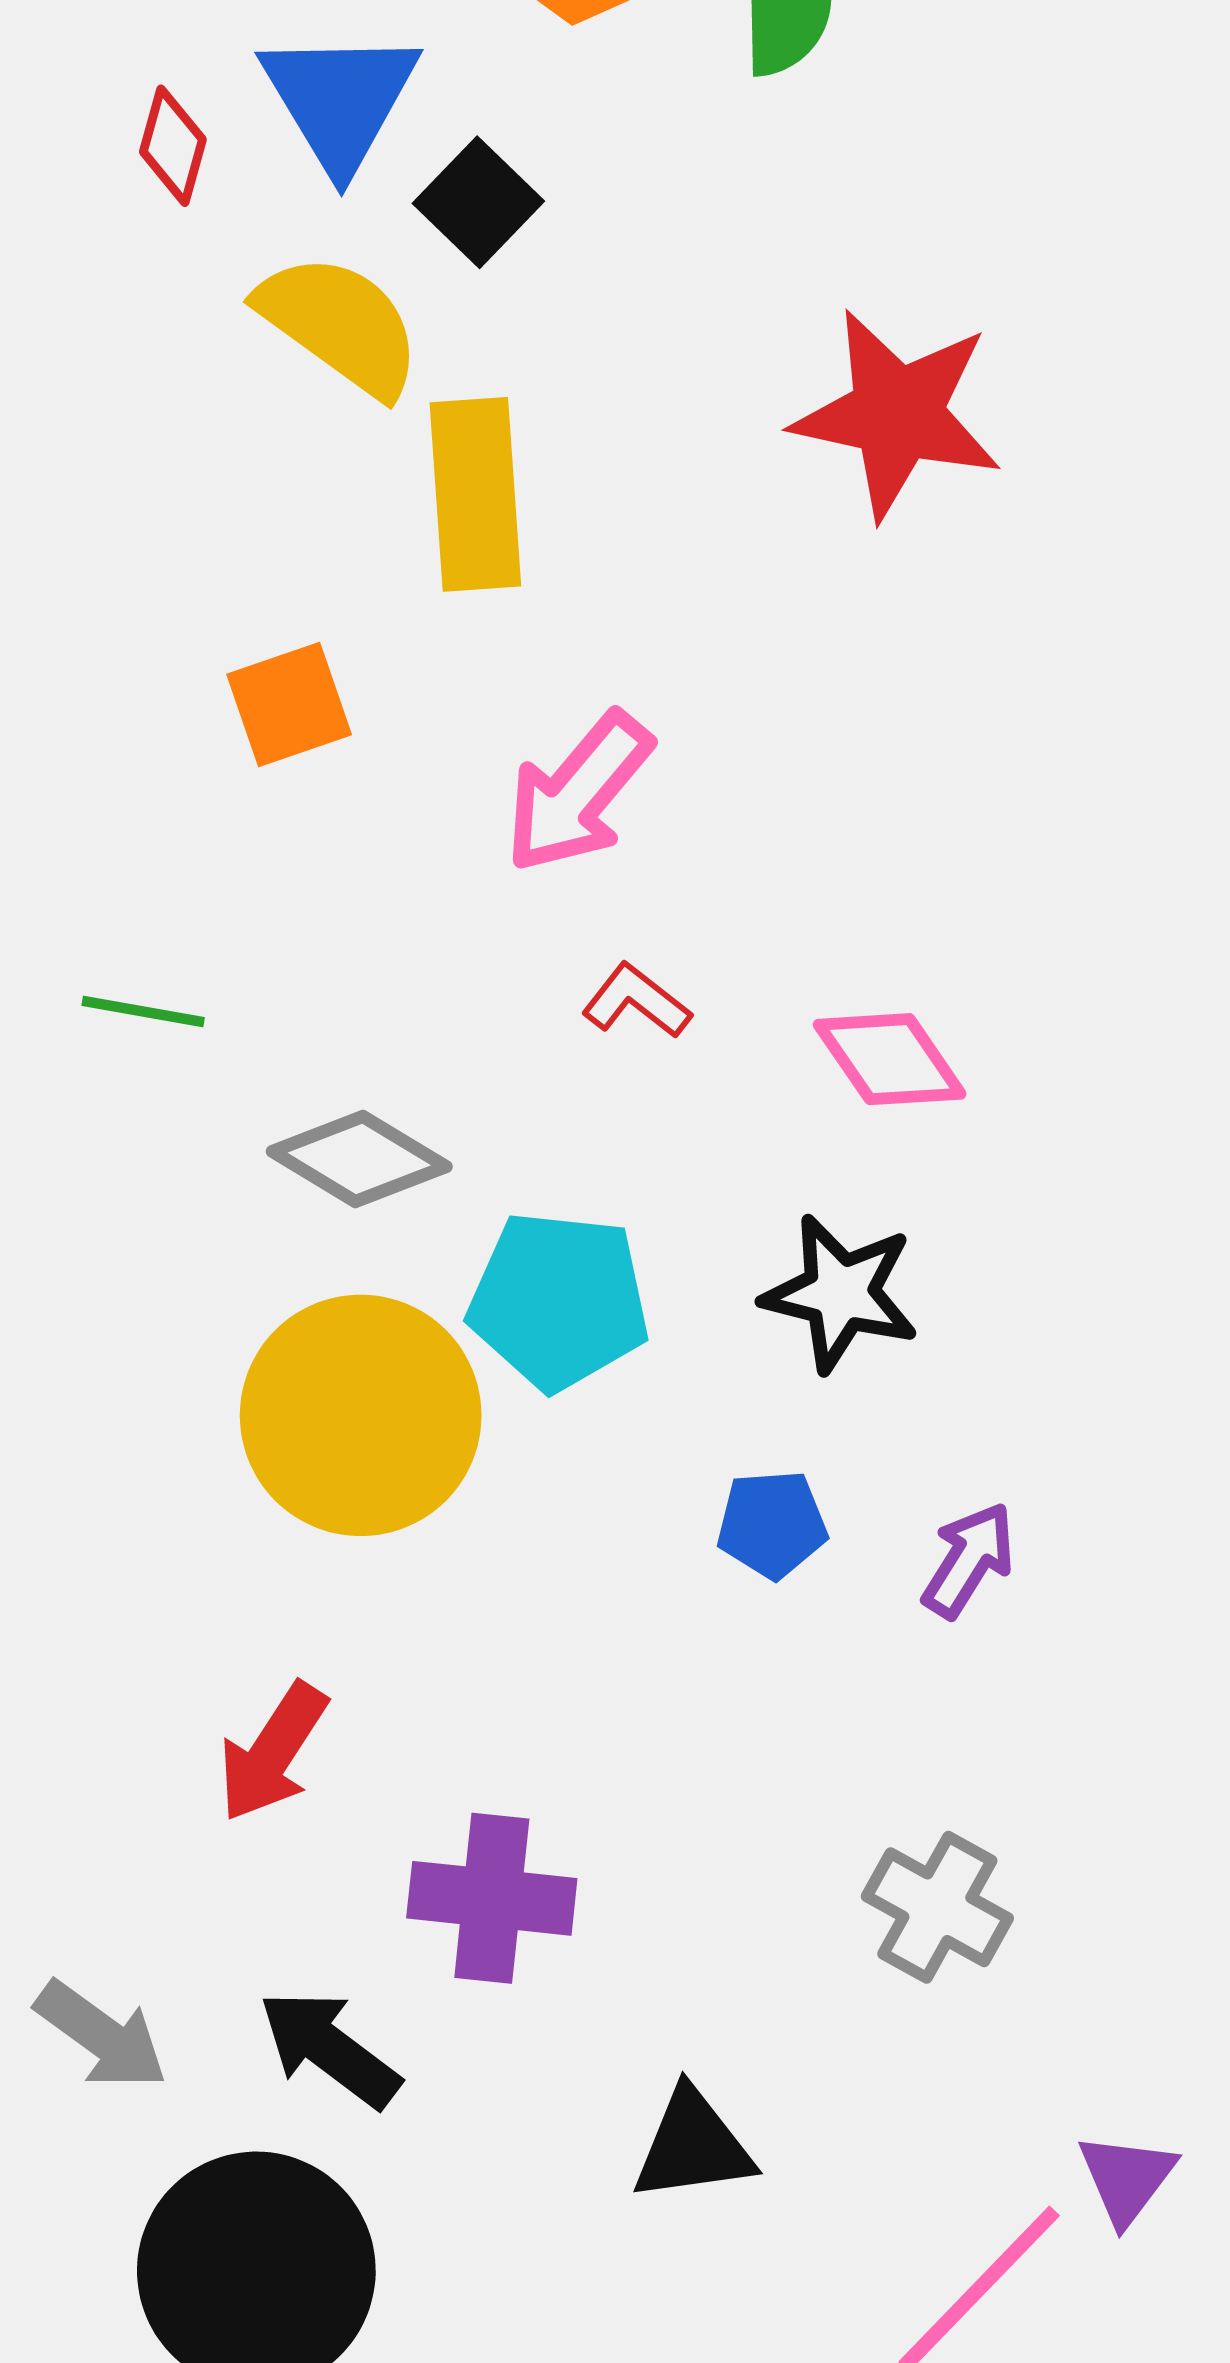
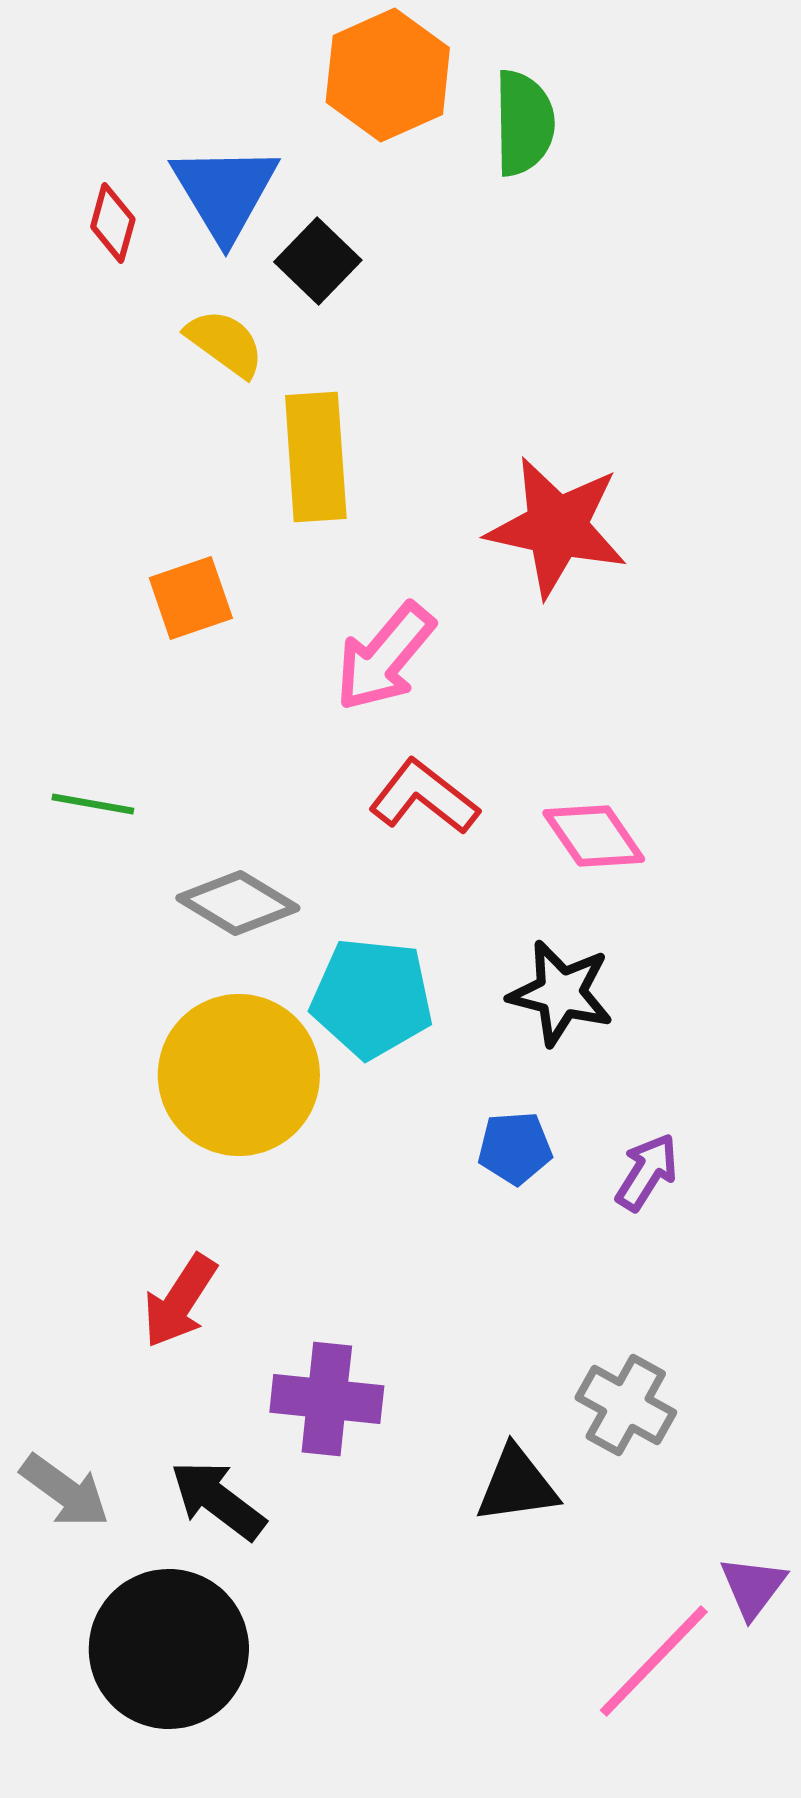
yellow semicircle: (340, 325) -> (225, 343), size x0.7
red star: (897, 414) -> (557, 527), moved
red L-shape: (636, 1001) -> (424, 797), size x1.5
black triangle: (693, 2146) -> (517, 1485), moved

